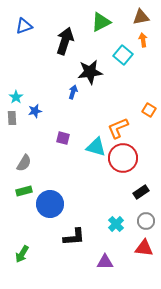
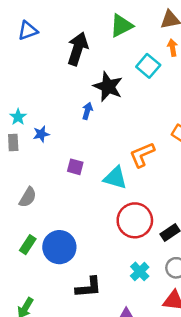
black star: (90, 72) -> (108, 87), turned 30
red circle: (123, 158) -> (135, 220), moved
green rectangle: (24, 191) -> (28, 245), moved, turned -42

